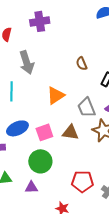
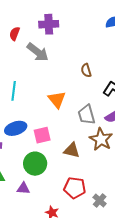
gray arrow: (27, 62) -> (38, 52), moved, turned -40
orange triangle: (56, 95) -> (57, 99), turned -42
brown triangle: (70, 132) -> (72, 150), moved

